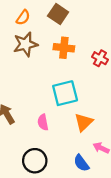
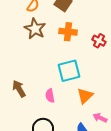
brown star: (25, 44) -> (35, 29), turned -30

